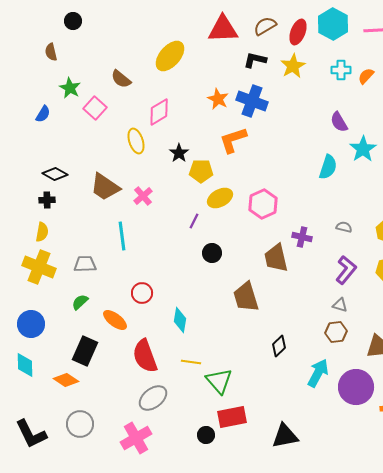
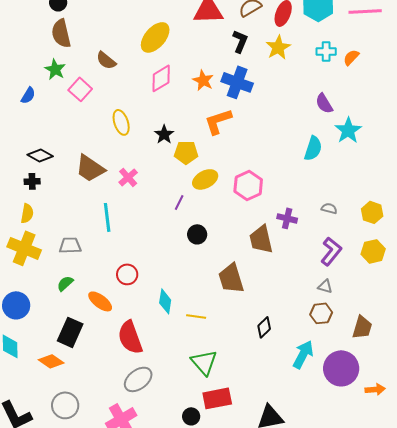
brown semicircle: (51, 52) -> (61, 33), moved, size x1.6
black L-shape: (255, 60) -> (240, 41), turned 100
pink diamond: (159, 112) -> (161, 78), moved
yellow line: (191, 362) -> (196, 316), moved

